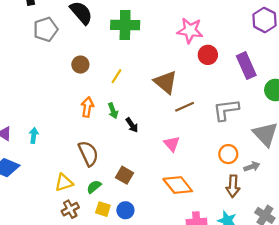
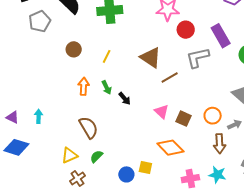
gray L-shape: (226, 110) -> (198, 58), moved
brown square: (124, 175) -> (184, 119), moved
yellow square: (103, 209) -> (145, 168), moved

